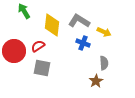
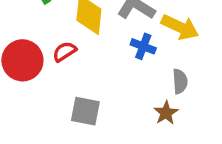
yellow arrow: (104, 32) -> (180, 27), size x1.5
gray square: (42, 68) -> (85, 111), moved

